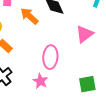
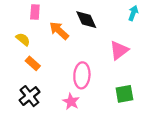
green square: (87, 84) -> (124, 94), moved

